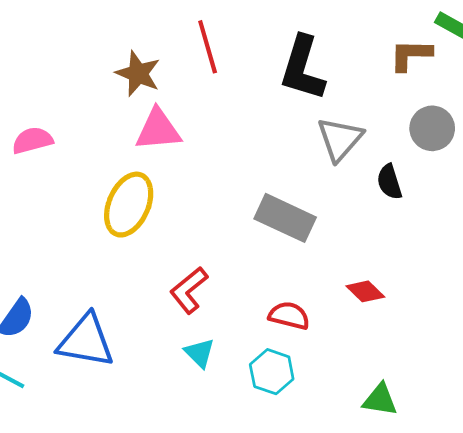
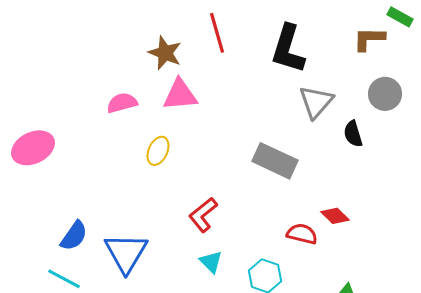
pink semicircle: (32, 140) -> (122, 103), moved
yellow ellipse: (129, 205) -> (158, 151), size x0.6
red semicircle: (289, 316) -> (302, 234), moved
blue triangle: (86, 341) -> (126, 253), turned 51

